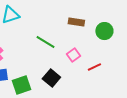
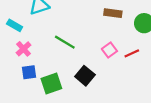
green line: (45, 42) -> (65, 42), moved
red line: (94, 67) -> (132, 53), moved

